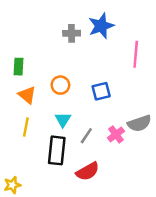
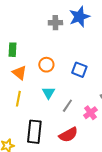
blue square: (101, 91) -> (79, 70), turned 35
pink cross: (116, 134) -> (90, 113), moved
black rectangle: (57, 150) -> (34, 132), moved

